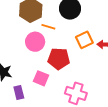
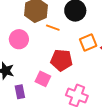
pink circle: (35, 42) -> (19, 39), moved

